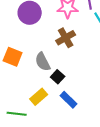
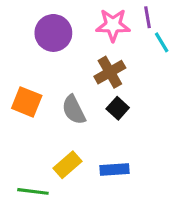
black square: (58, 77) -> (118, 108), moved
blue rectangle: (69, 100) -> (115, 169), turned -48

